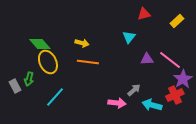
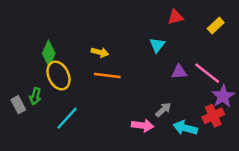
green diamond: (40, 44) -> (49, 54), turned 65

